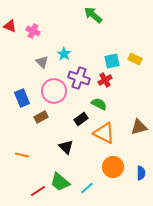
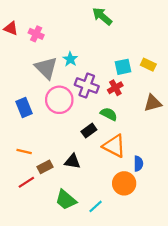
gray triangle: (42, 62) -> (46, 68), size x1.6
brown rectangle: (41, 117) -> (45, 167), moved
brown triangle: (139, 127) -> (153, 103), moved
black triangle: (66, 147) -> (72, 161), turned -35
orange line: (22, 155) -> (24, 151), moved
blue semicircle: (141, 173) -> (138, 164), moved
red line: (38, 191) -> (26, 182), moved

